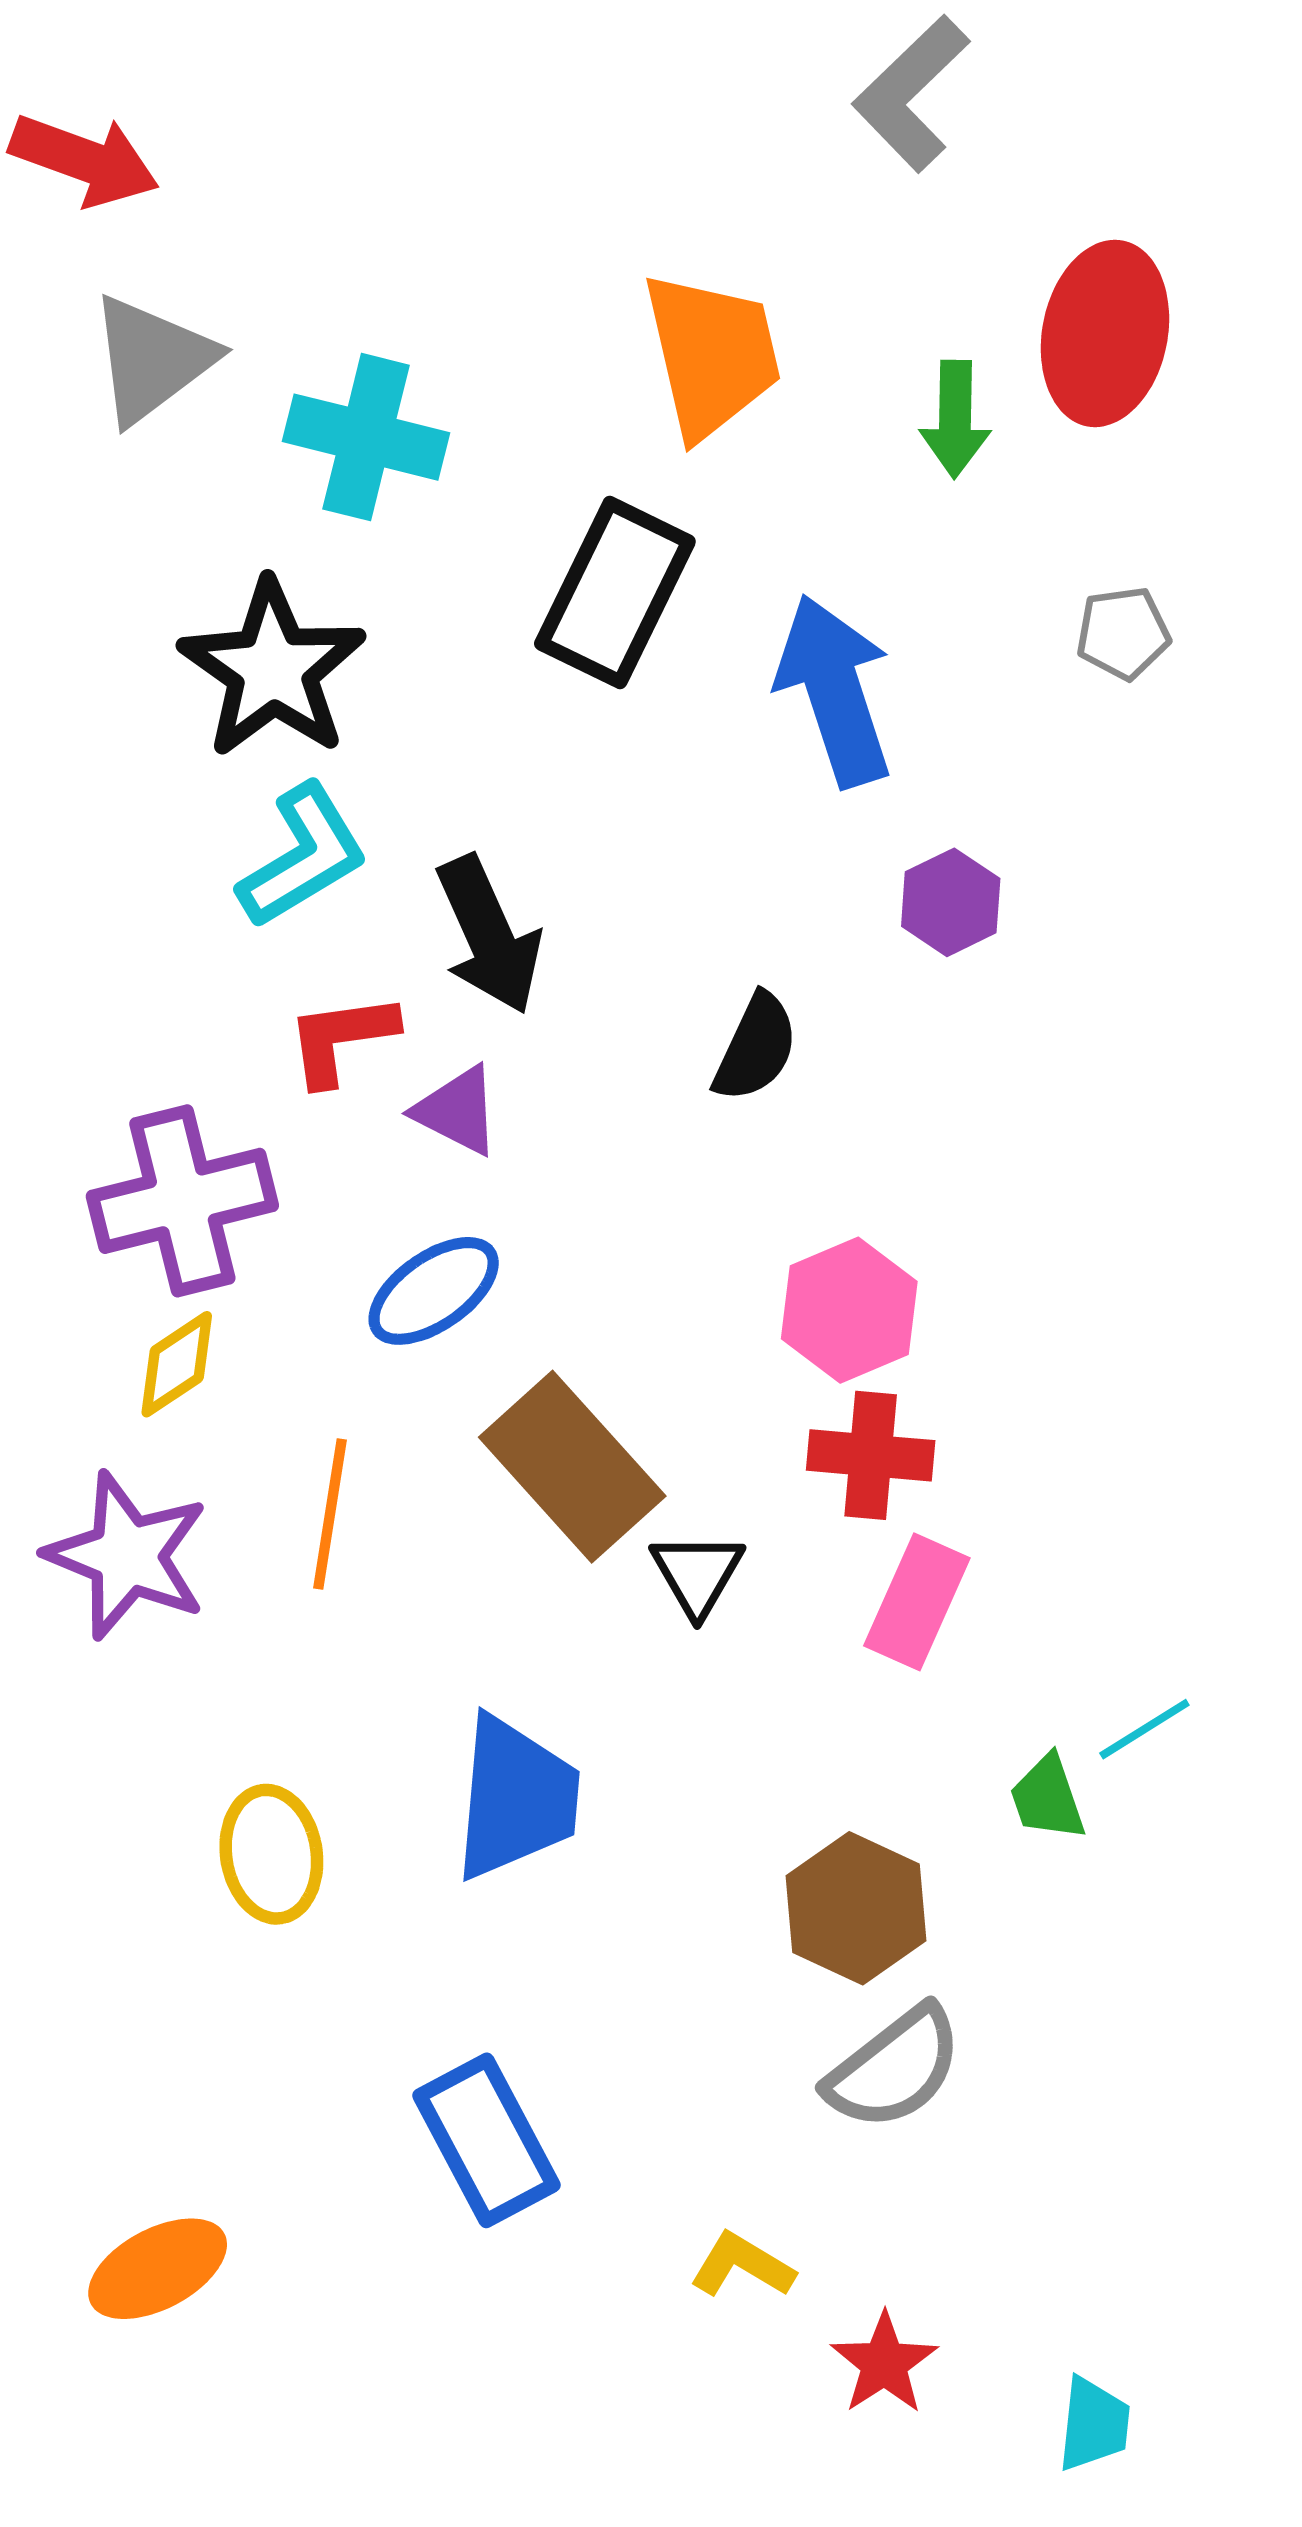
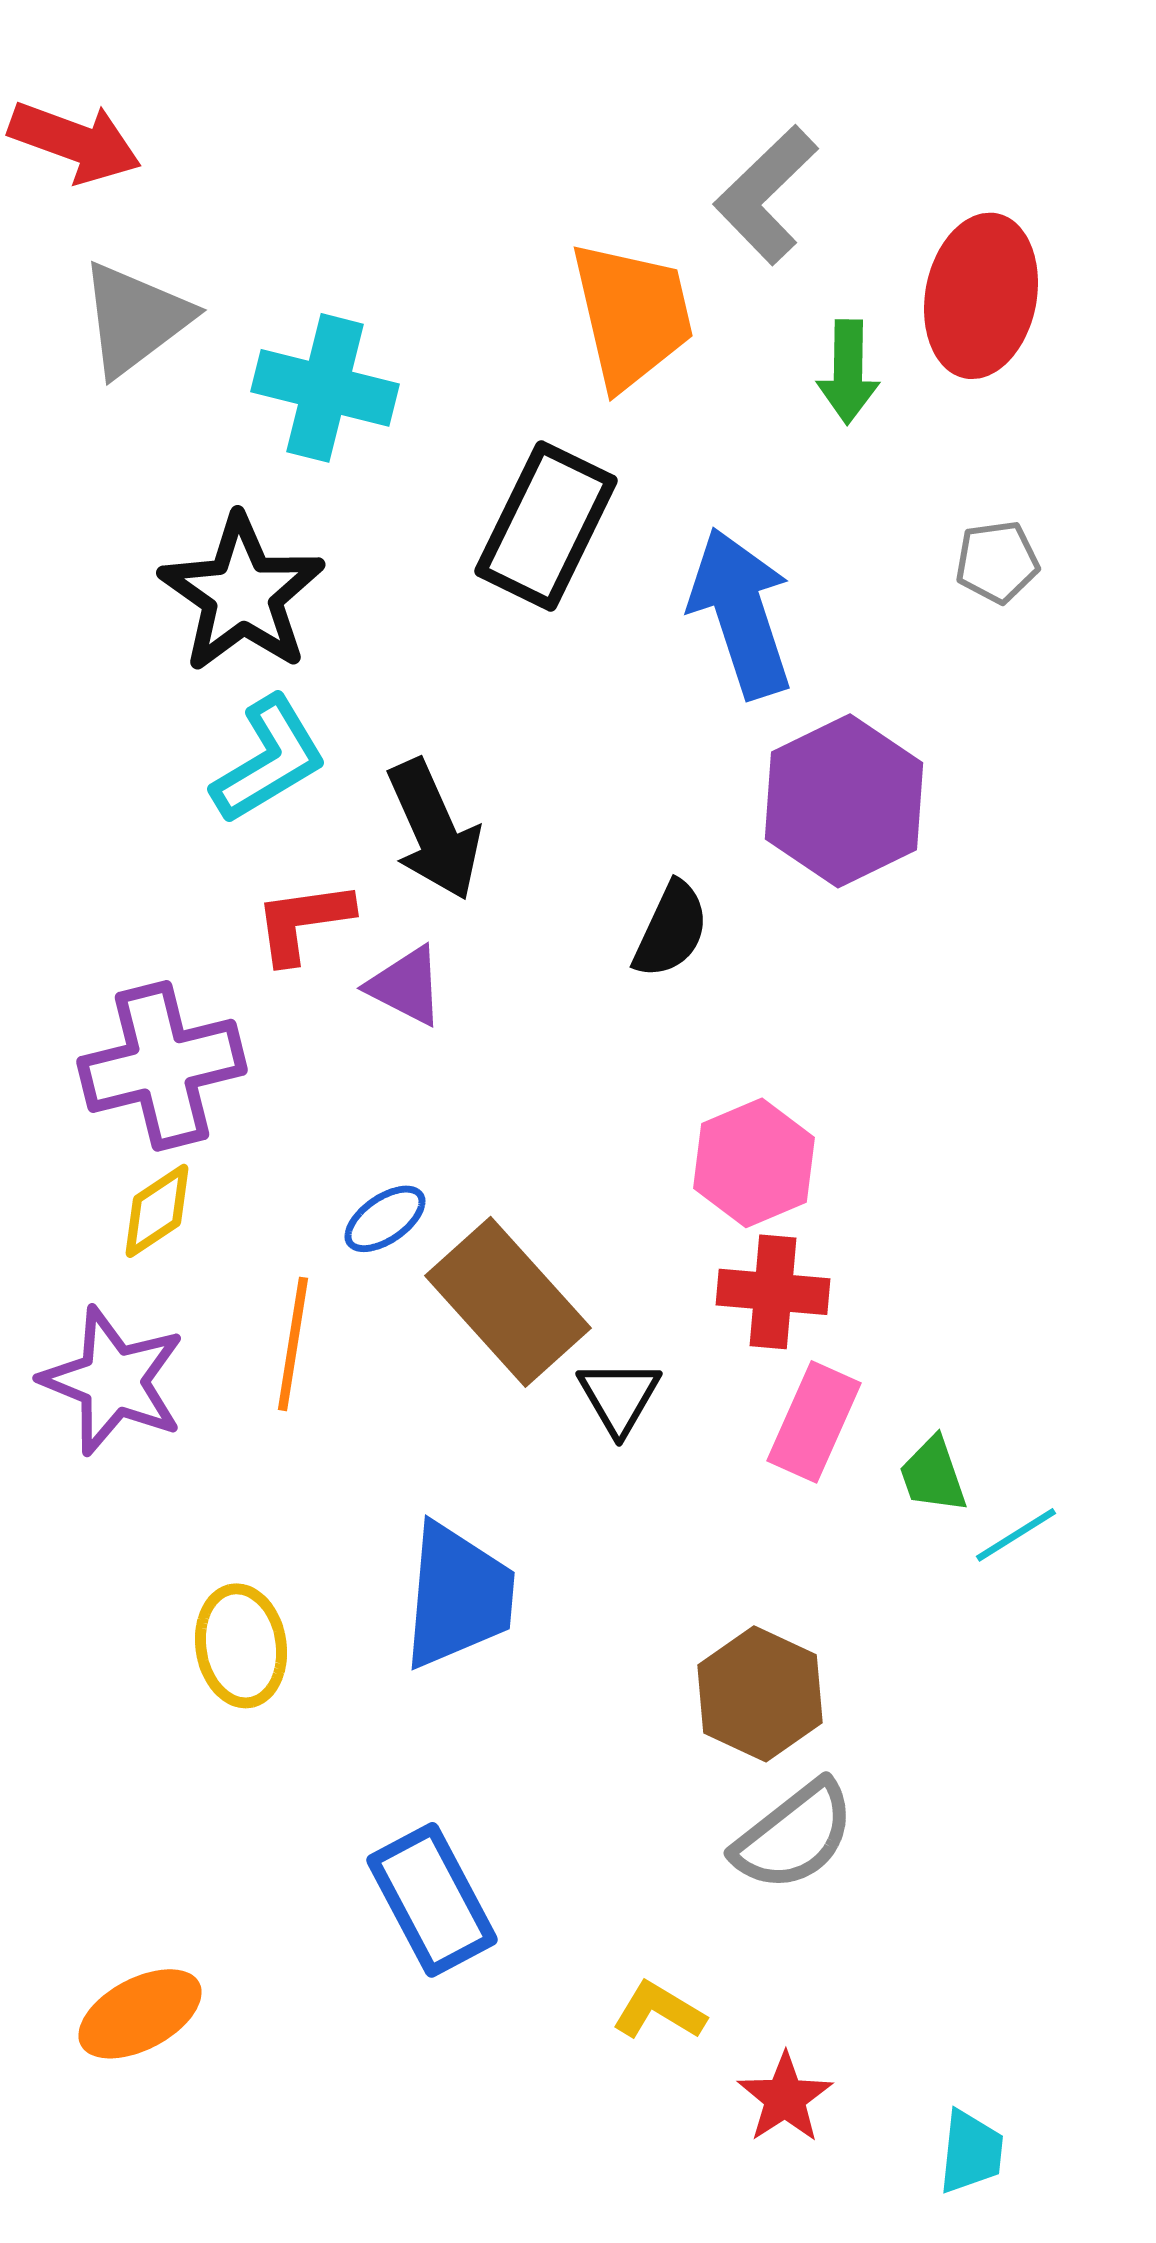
gray L-shape: (911, 93) -> (766, 195), moved
purple hexagon: (951, 902) -> (844, 801), size x1.8
blue ellipse: (434, 1291) -> (385, 1219), moved, size x0.7
green trapezoid: (1048, 1798) -> (933, 1475), moved

